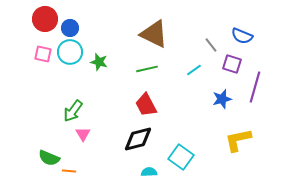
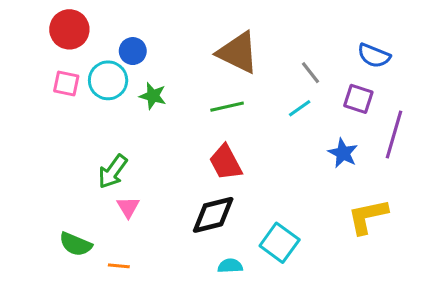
blue circle: (70, 28) -> (133, 51), moved
gray line: (211, 45) -> (311, 73), moved
blue star: (222, 99) -> (343, 153), turned -30
orange line: (69, 171) -> (119, 266), moved

